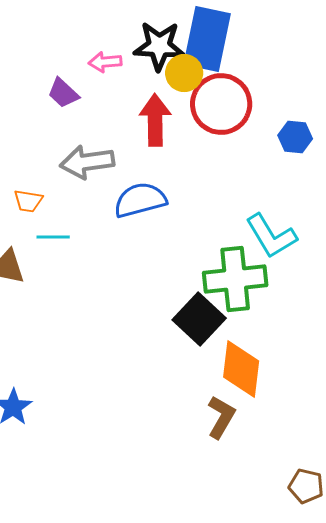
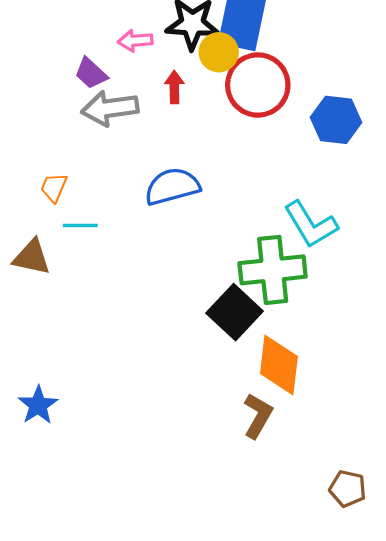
red arrow: (155, 120) -> (174, 87), moved, size x0.6
blue hexagon: (295, 137) -> (336, 120), size x1.4
gray arrow: (87, 162) -> (110, 108), moved
orange trapezoid: (28, 201) -> (54, 187), turned 104

